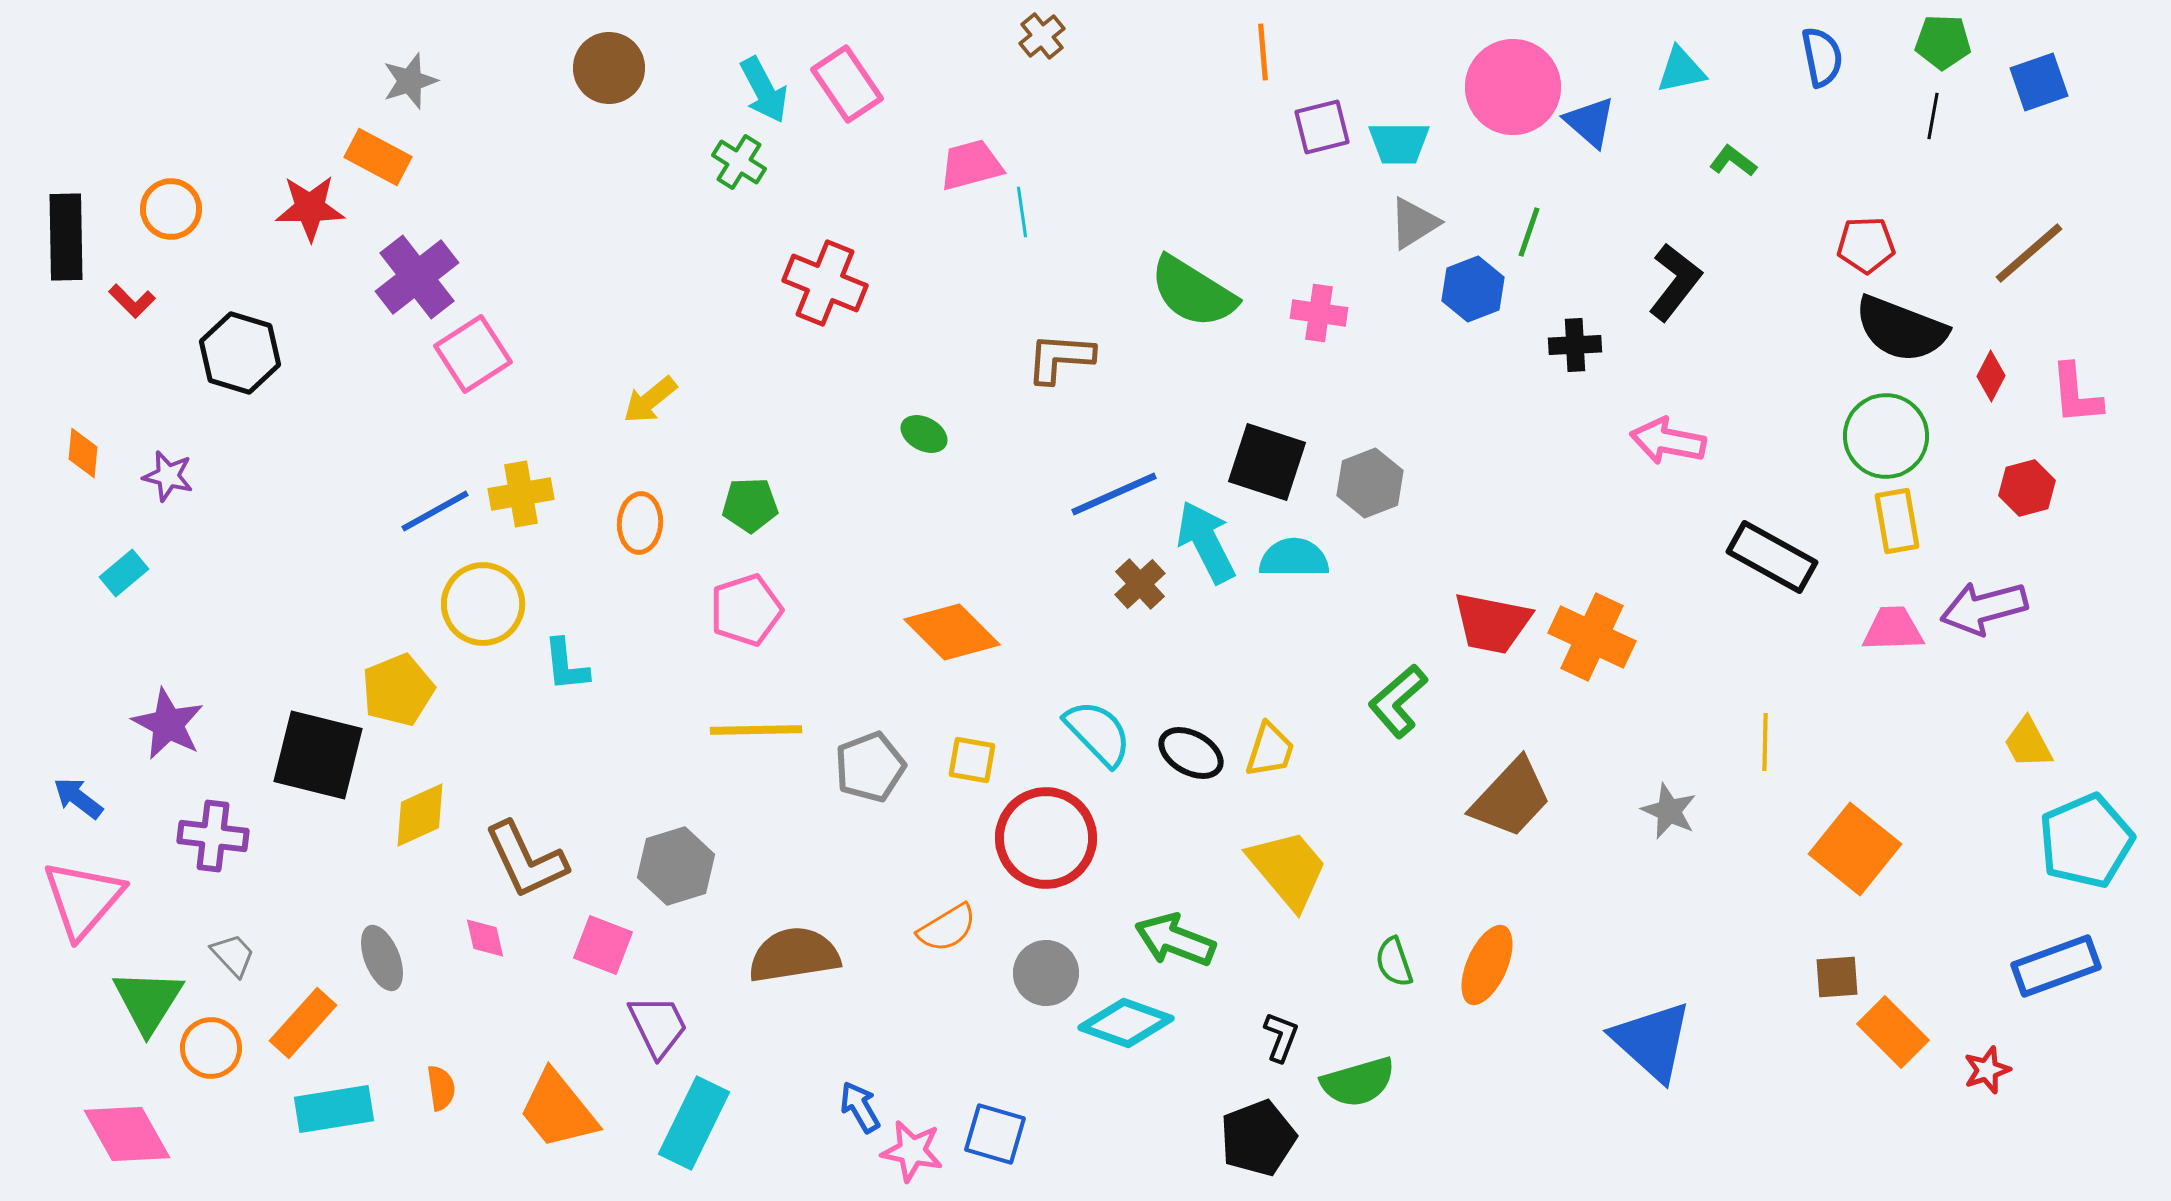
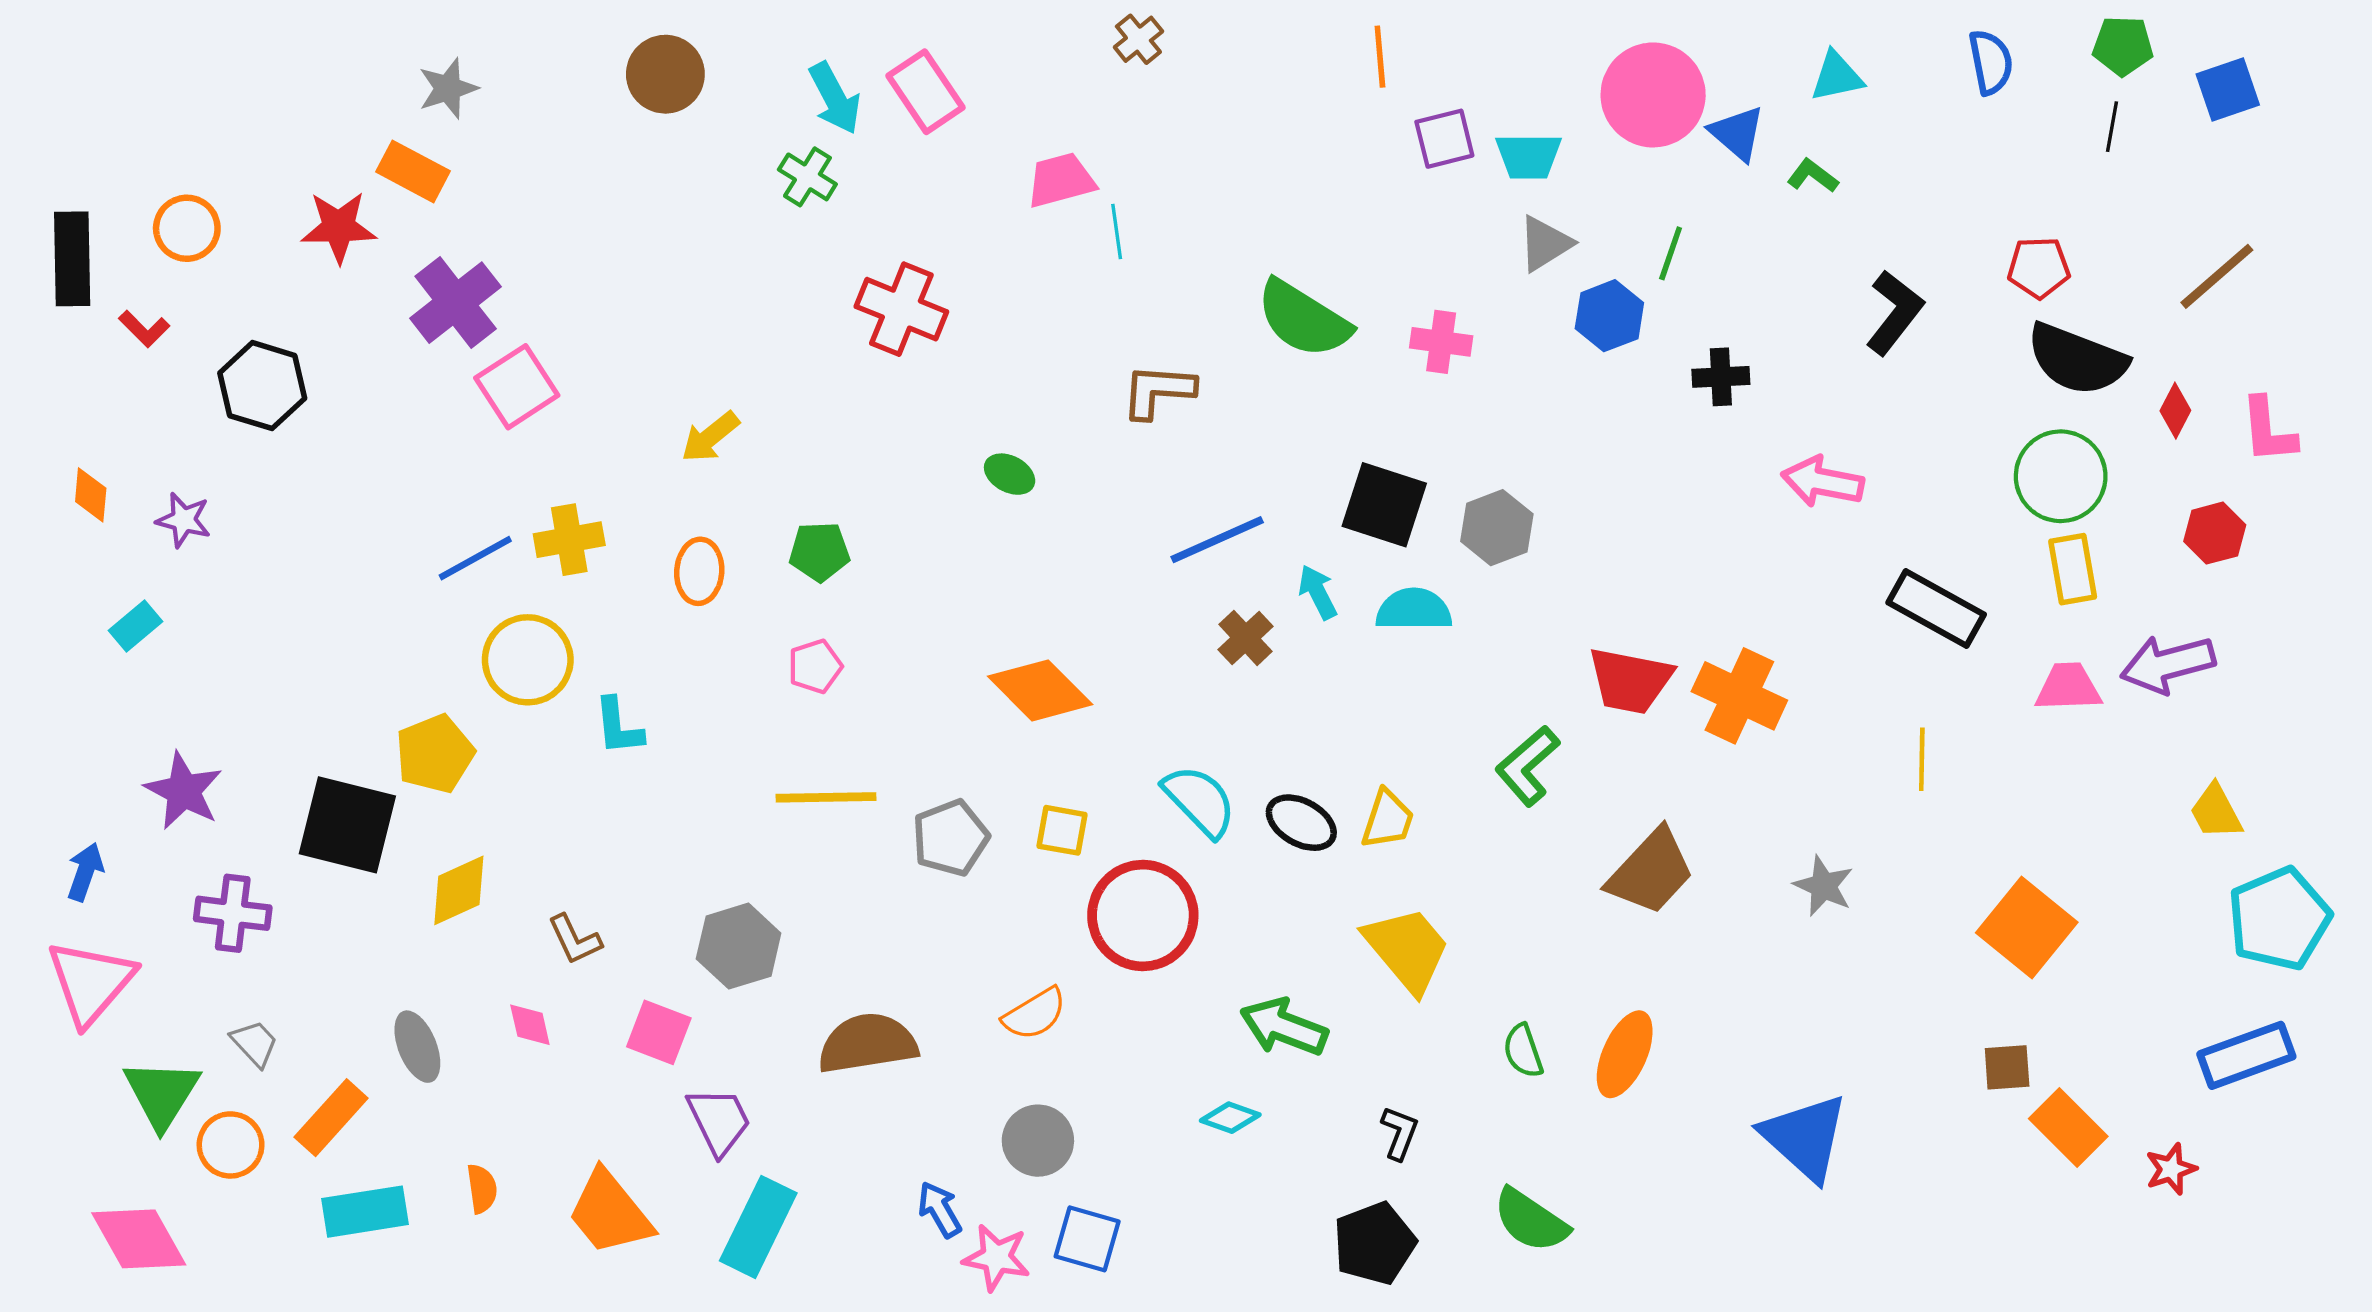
green L-shape: (1733, 161) -> (1813, 176), moved
black L-shape: (1675, 282) -> (1895, 312), moved
cyan arrow: (1206, 542) -> (1318, 592), size x0.6
pink pentagon: (746, 610) -> (815, 666), size x0.7
yellow line: (1765, 742) -> (1922, 759), moved
blue arrow: (78, 798) -> (85, 872), turned 72
brown L-shape: (526, 860) -> (575, 940), size x0.6
gray circle: (1046, 973) -> (1038, 1141), moved
cyan diamond: (1126, 1023) -> (1230, 1118), size x0.6
green semicircle: (1358, 1082) -> (1531, 1220), moved, turned 50

